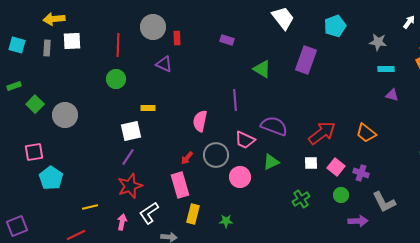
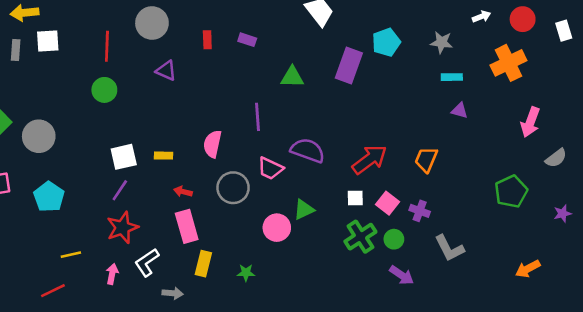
white arrow: (409, 22) -> (481, 17), turned 32
cyan pentagon: (335, 26) -> (386, 42), moved
red rectangle: (177, 38) -> (207, 40), moved
green triangle: (262, 69) -> (292, 77), turned -30
yellow rectangle: (148, 108) -> (164, 156), moved
orange trapezoid: (366, 133) -> (426, 159), turned 75
red arrow: (187, 158) -> (183, 192), moved, turned 64
green triangle: (271, 162) -> (304, 210), moved
pink circle: (240, 177) -> (277, 228), moved
cyan pentagon: (51, 178) -> (49, 197), moved
green cross: (301, 199) -> (360, 237), moved, size x1.4
purple arrow: (358, 221) -> (402, 275), moved, turned 36

